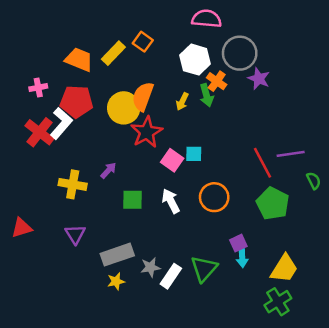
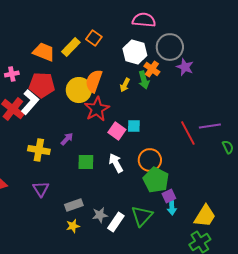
green pentagon: (273, 204) -> (156, 180), moved
gray rectangle: (117, 255) -> (74, 205), size x0.7

